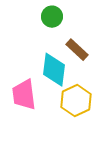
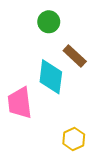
yellow hexagon: (76, 101) -> (74, 139), moved, size x0.7

